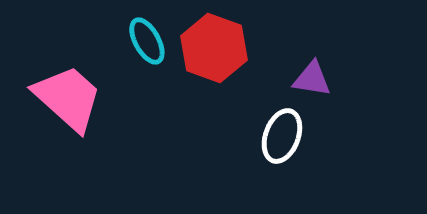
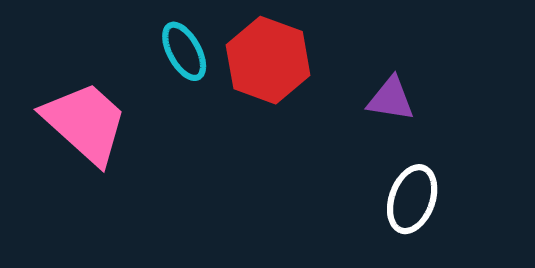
white ellipse: (282, 136) -> (412, 199), moved

